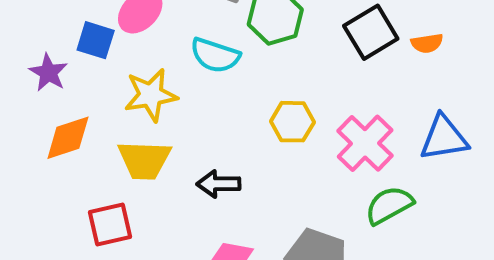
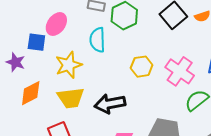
cyan semicircle: (215, 55) -> (97, 40), turned 80
black arrow: (219, 184) -> (110, 104), size x1.4

